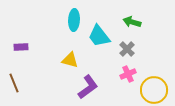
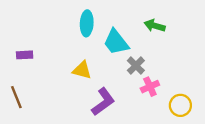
gray cross: (127, 49) -> (136, 66), moved
yellow circle: (154, 90) -> (180, 105), size x0.7

